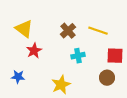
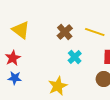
red star: (34, 51) -> (13, 58), moved
cyan cross: (78, 56) -> (75, 57), turned -32

